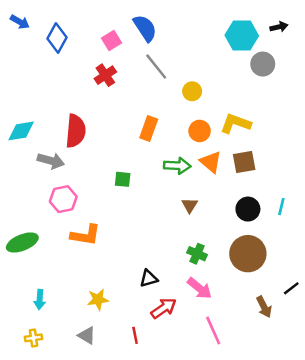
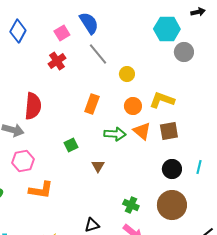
black arrow: (279, 27) -> (198, 12), moved
green square: (123, 179) -> (71, 145), turned -32
brown triangle: (190, 205) -> (98, 166), moved

